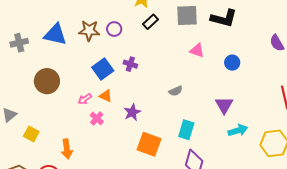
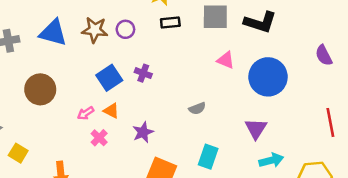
black rectangle: (151, 22) -> (170, 22), turned 35
blue circle: (232, 63) -> (268, 77), size x2.0

